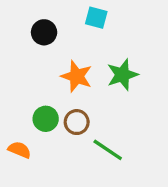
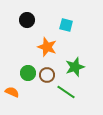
cyan square: (96, 18) -> (66, 25), moved
green star: (122, 75) -> (75, 67), moved

